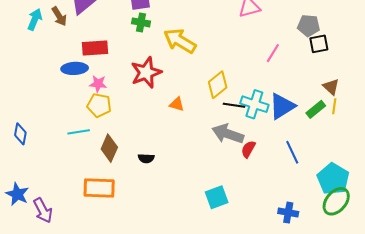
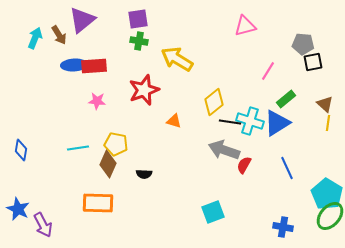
blue ellipse: (75, 68) -> (74, 65), moved
yellow pentagon: (99, 105) -> (116, 144), moved
green rectangle: (316, 109) -> (286, 99), moved

